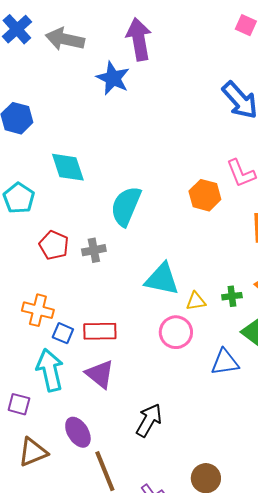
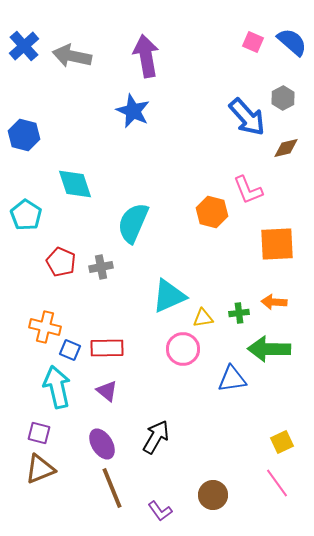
blue star: (113, 78) -> (133, 111), moved
cyan triangle: (162, 279) -> (169, 296), turned -36
purple triangle: (100, 374) -> (107, 391), size x0.7
purple square: (19, 404) -> (39, 433), moved
purple ellipse: (78, 432) -> (102, 444), moved

